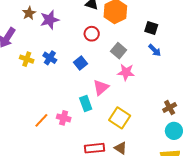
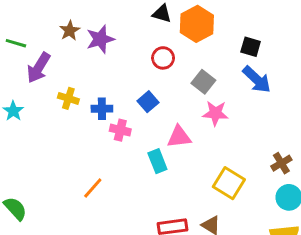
blue arrow: (155, 50) -> (257, 79), size x1.5
blue cross: (50, 58) -> (102, 109), moved, turned -32
pink triangle: (101, 88) -> (179, 137), turned 36
pink cross: (64, 118) -> (120, 130), moved
yellow square: (120, 118) -> (229, 183), moved

